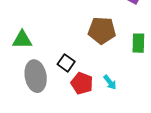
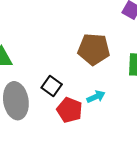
cyan arrow: (110, 82) -> (96, 97), moved, turned -77

